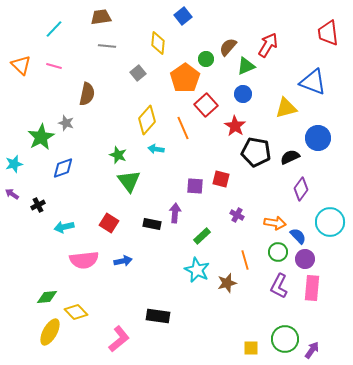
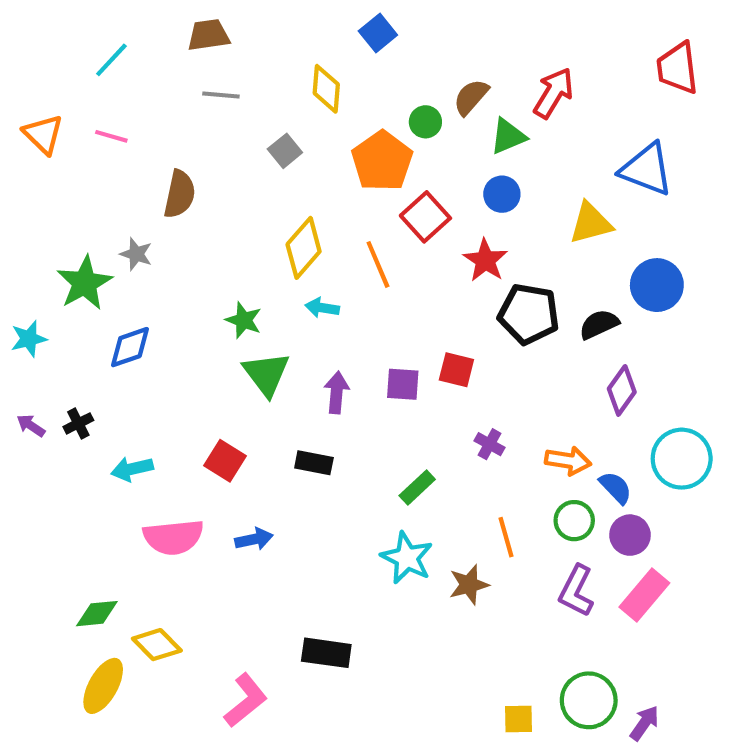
purple arrow: (12, 194) -> (31, 426), moved
purple arrow: (175, 213) -> (337, 392), moved
pink rectangle: (312, 288) -> (644, 595), turned 35

